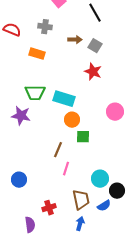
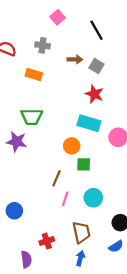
cyan rectangle: (64, 99) -> (89, 123), moved
cyan circle: (100, 179) -> (93, 198), moved
blue semicircle: (104, 206) -> (116, 246), moved

